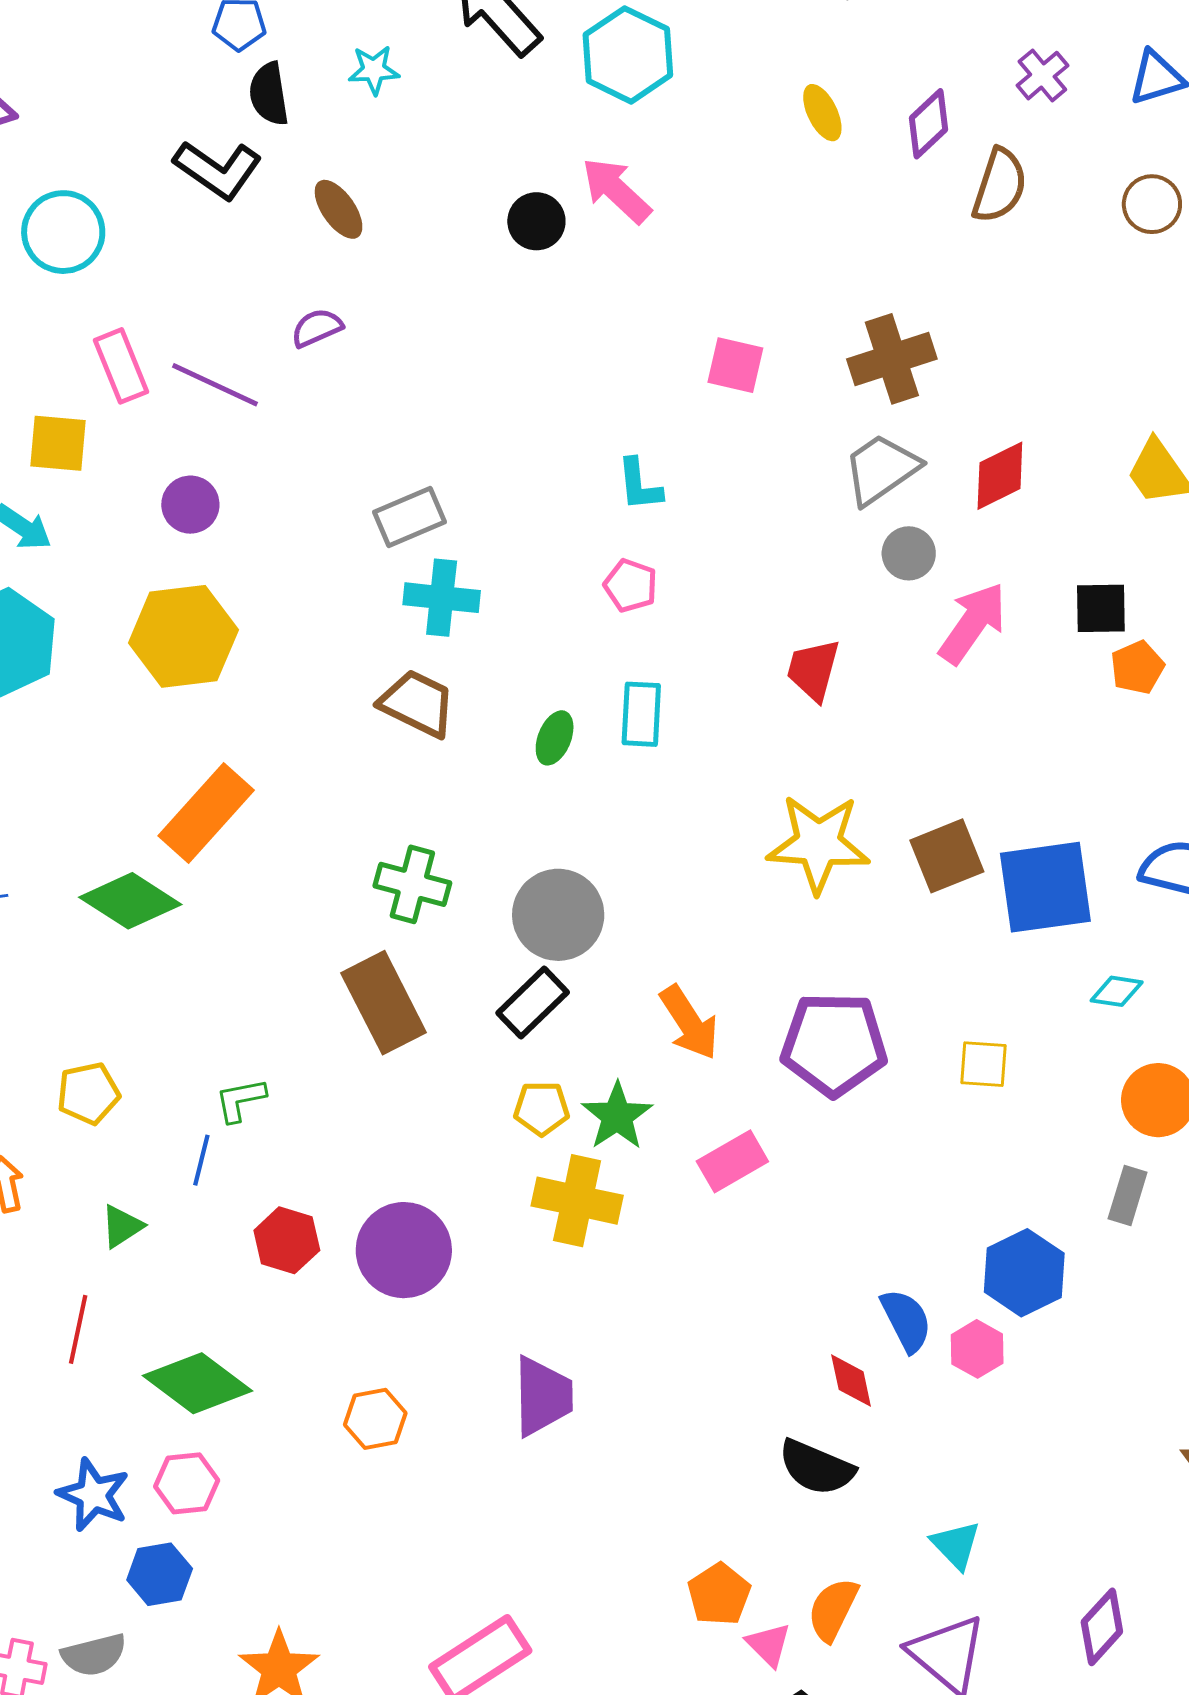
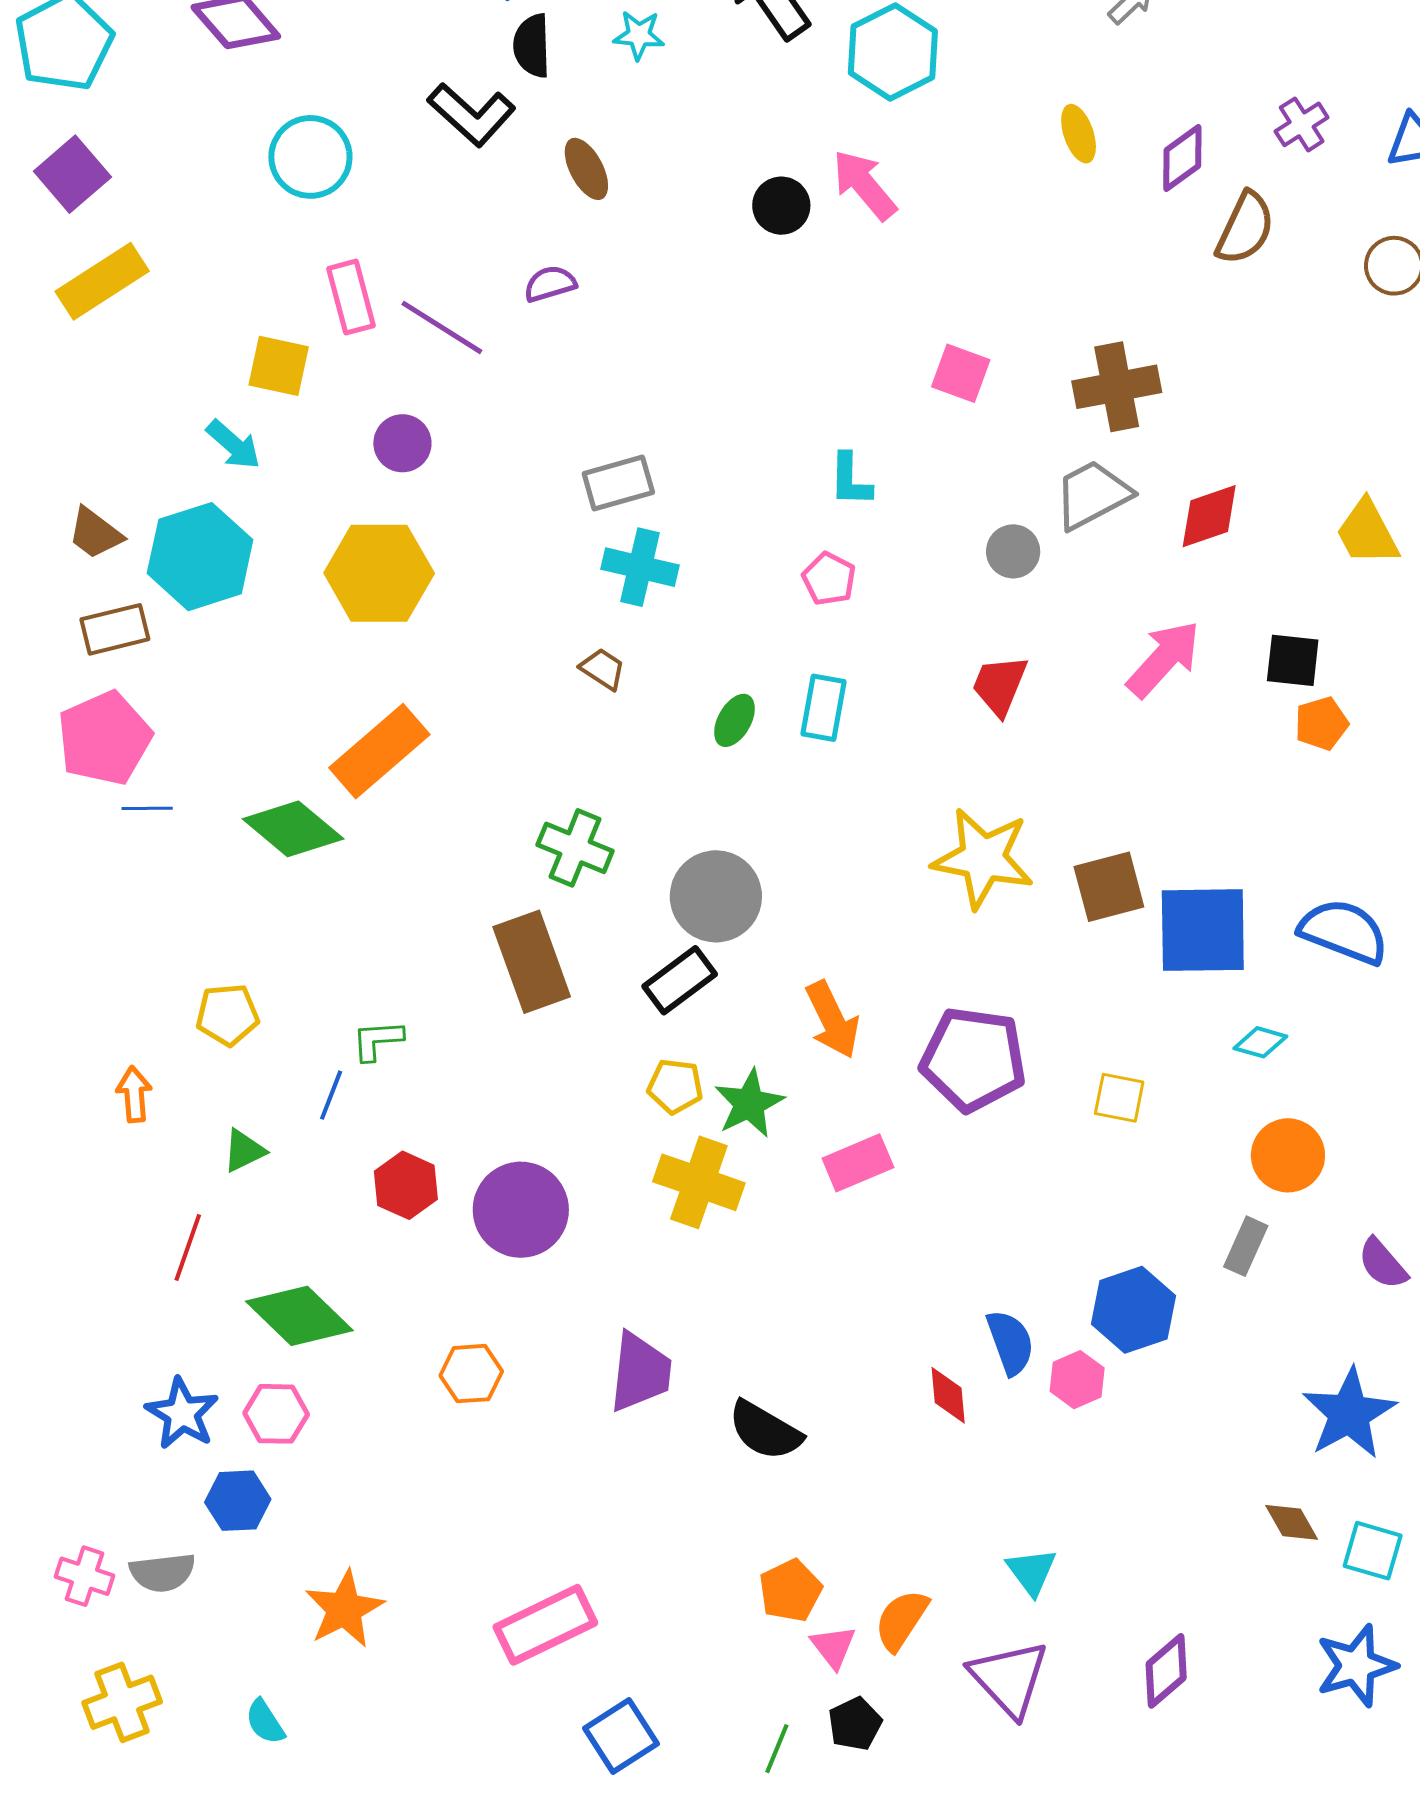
gray circle: (909, 553) -> (1013, 551), moved
brown trapezoid: (417, 703) -> (603, 669), size x0.6
black semicircle: (816, 1467) -> (765, 1431), moved

